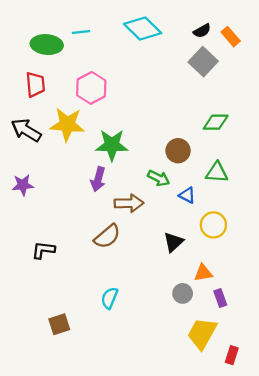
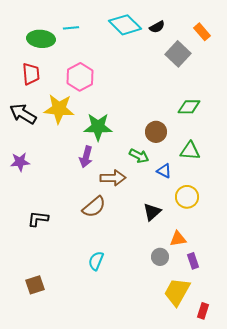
black semicircle: (202, 31) -> (157, 27), moved
brown square: (59, 324) -> (35, 285), moved

